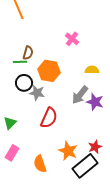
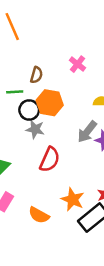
brown semicircle: (28, 53) -> (36, 75), moved
black circle: (24, 83) -> (29, 110), moved
orange semicircle: (40, 164) -> (39, 215), turned -42

